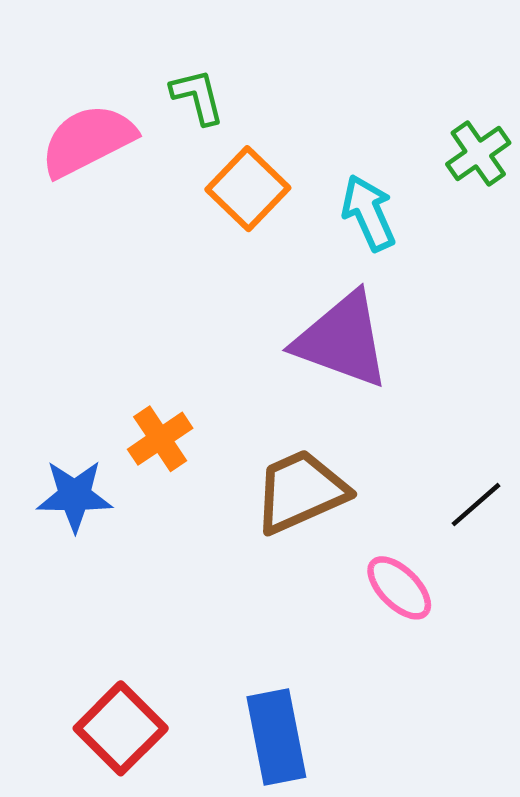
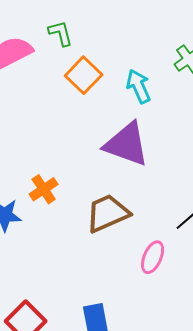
pink ellipse: (399, 588) -> (153, 257), turned 68

